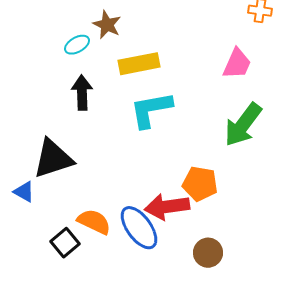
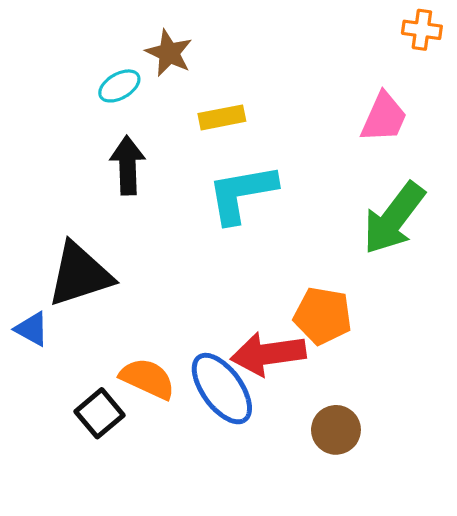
yellow rectangle: (139, 64) -> (222, 117), size x0.7

